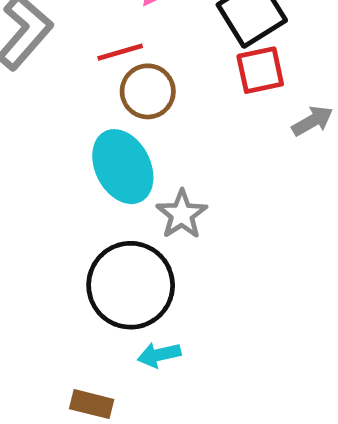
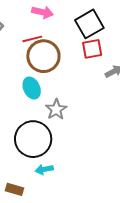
brown circle: (148, 91) -> (43, 56), size x1.4
cyan ellipse: (123, 167) -> (32, 88), size x0.7

